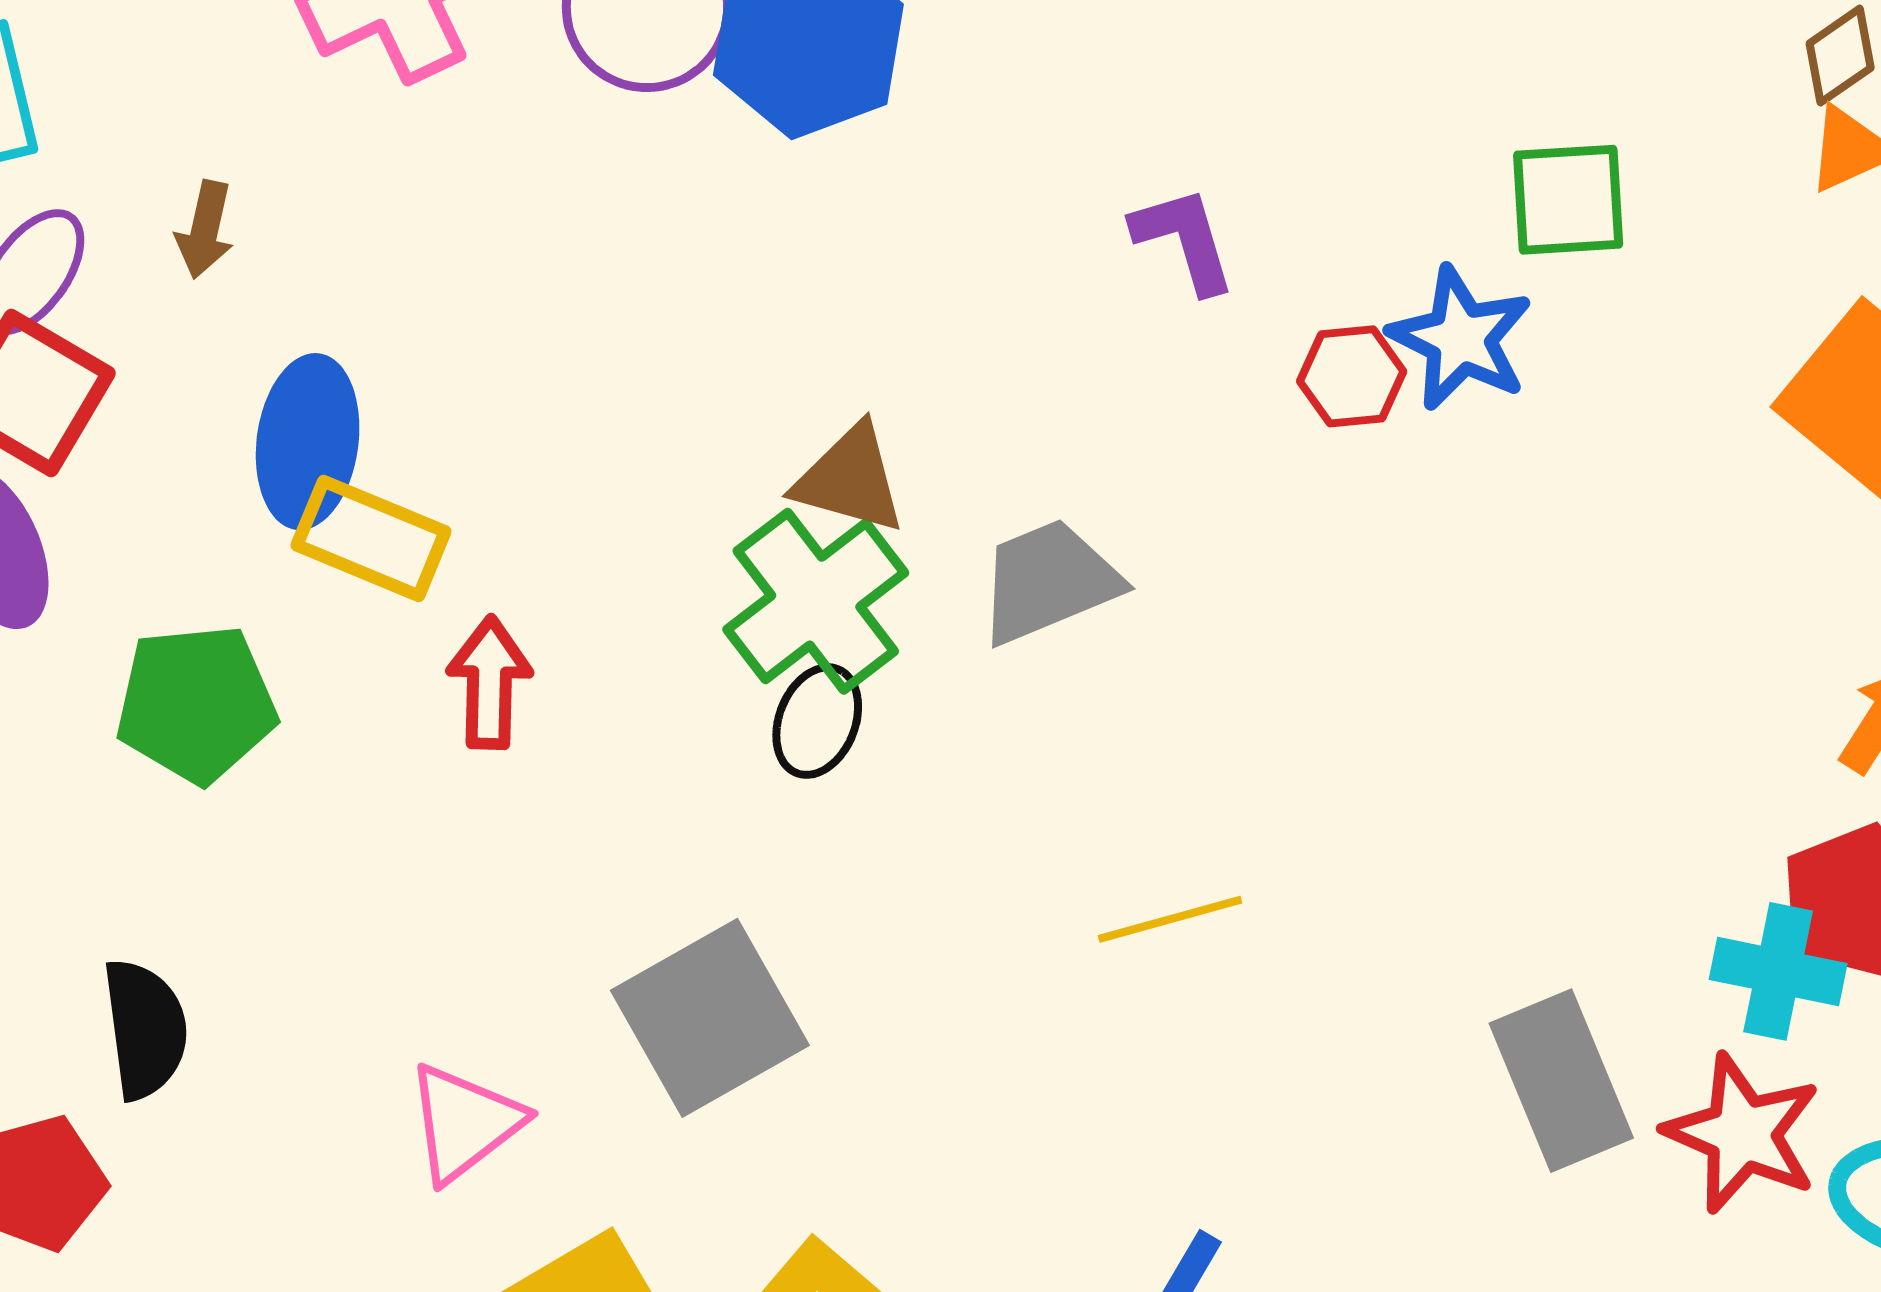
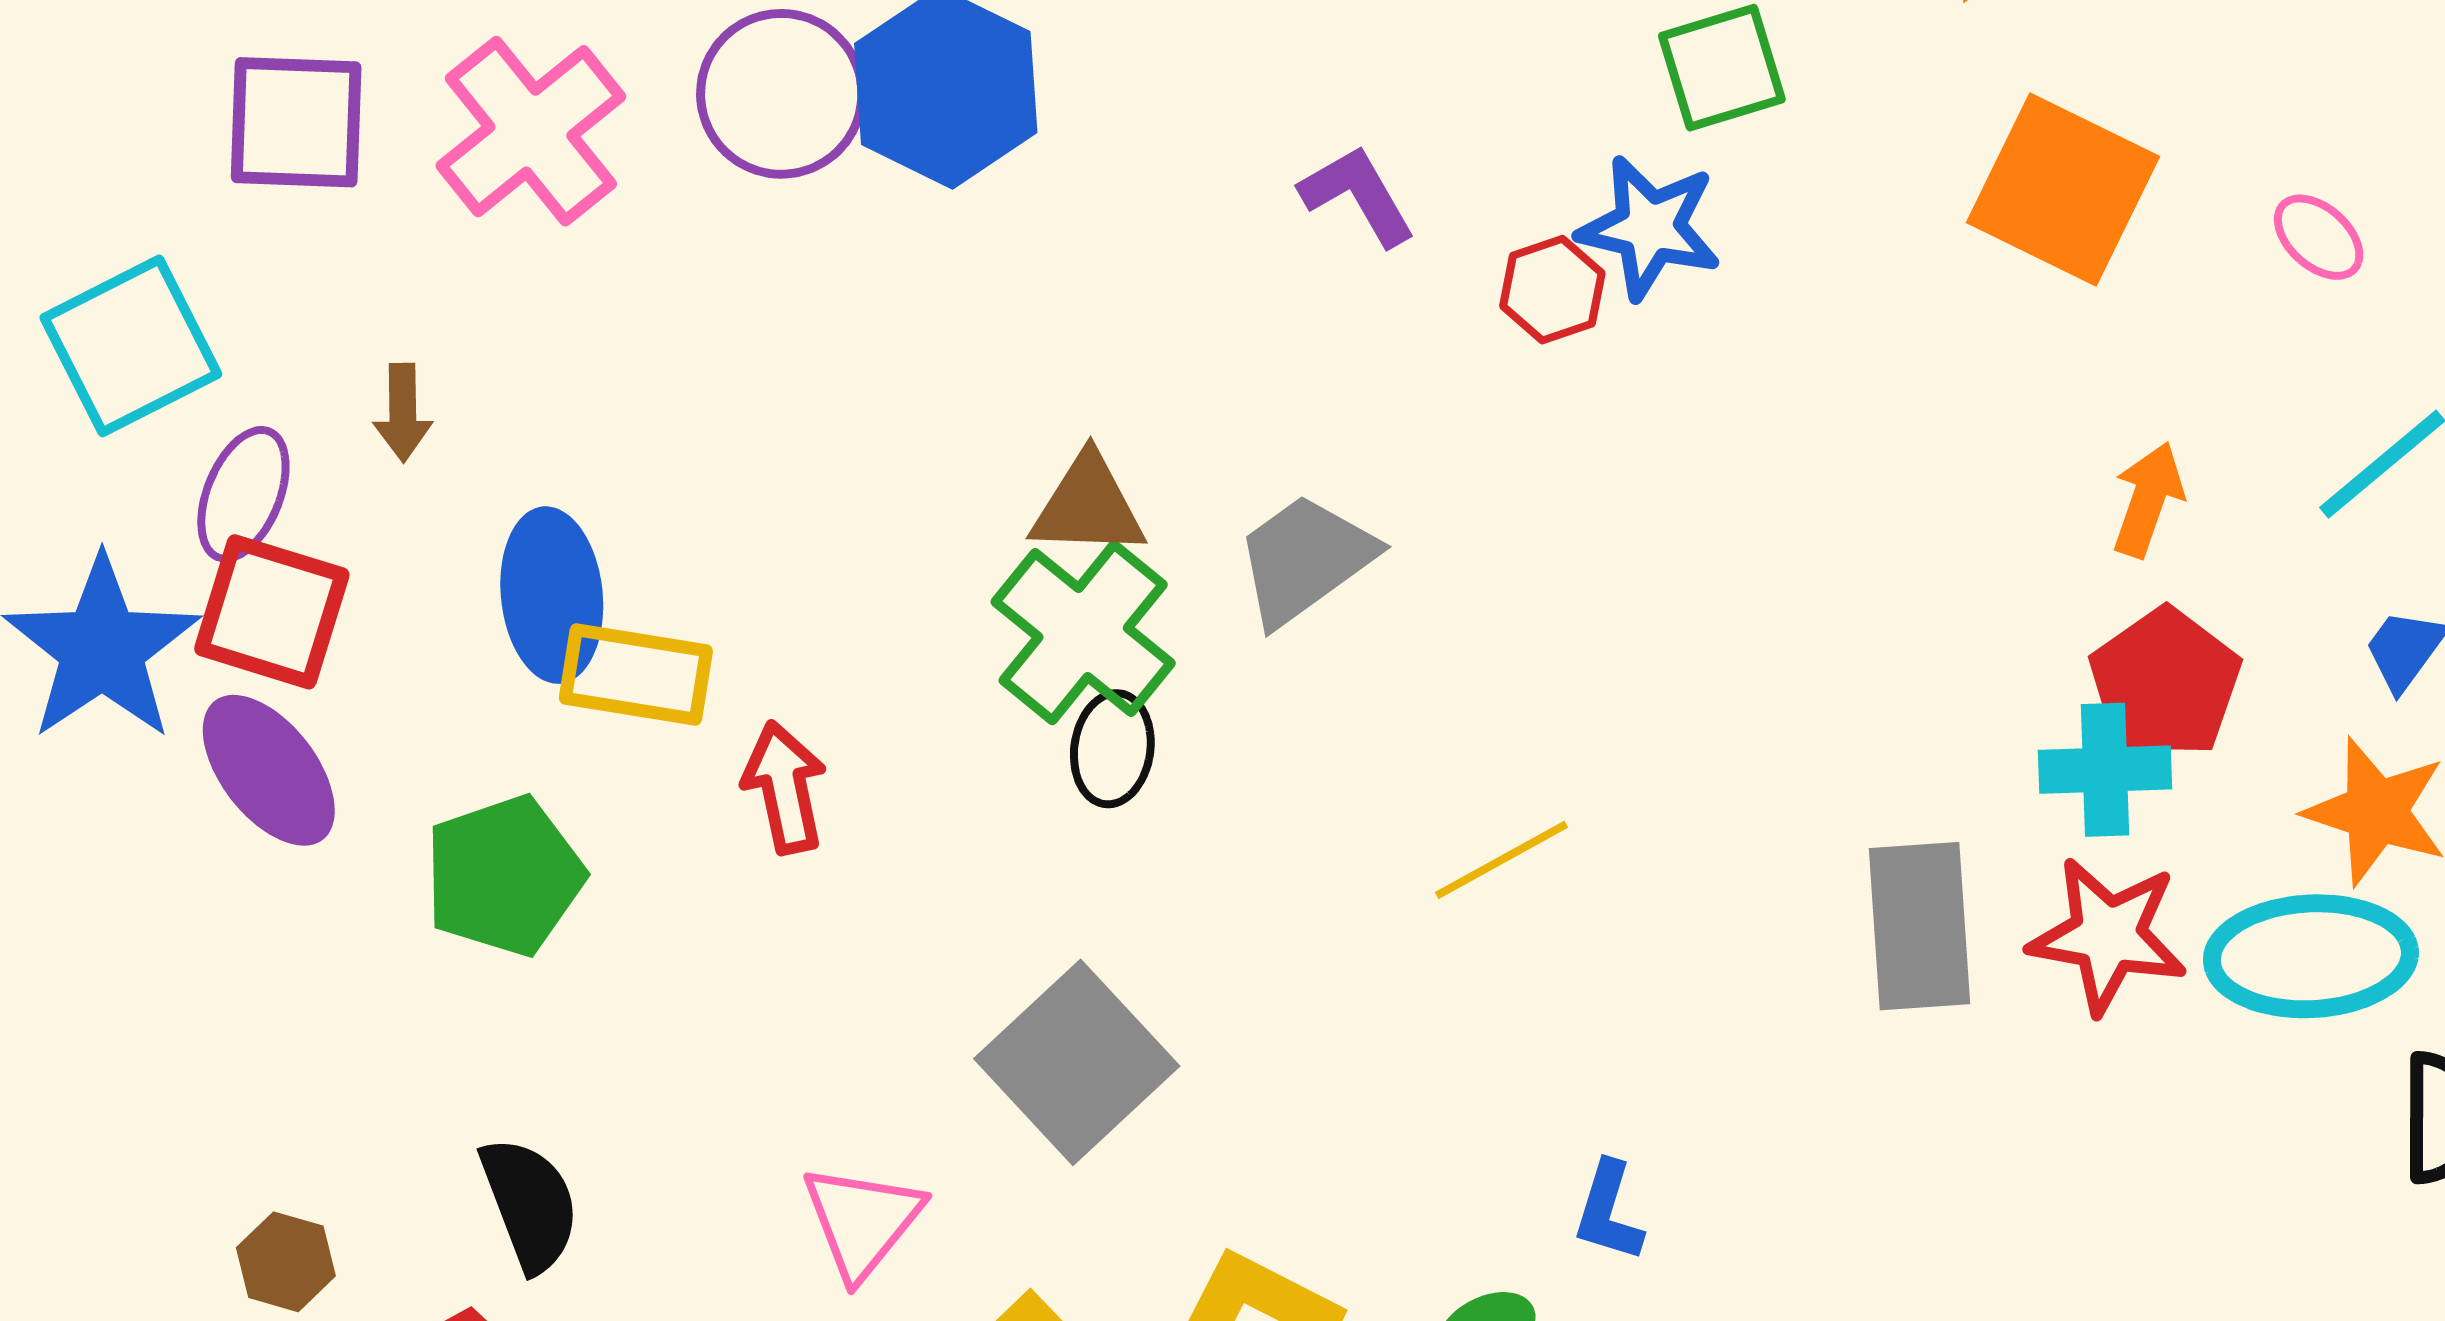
gray rectangle: (1561, 1081) -> (1919, 926), turned 32

